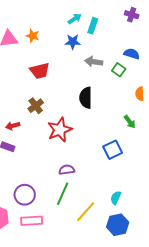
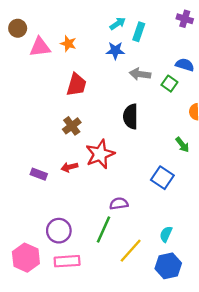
red trapezoid: (40, 71) -> (76, 85), turned -60
red arrow: (13, 126) -> (69, 167), moved
blue square: (113, 150) -> (162, 178), turned -30
purple semicircle: (67, 170) -> (119, 204), moved

